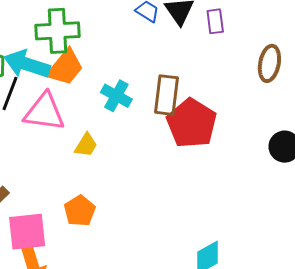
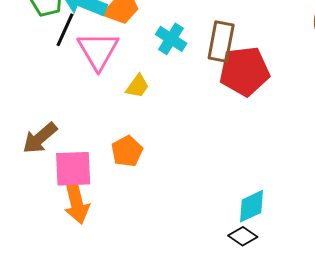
pink triangle: (44, 112) -> (98, 51), turned 48
red pentagon: (192, 123) -> (244, 71), turned 30

